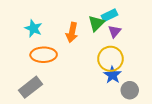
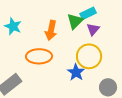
orange ellipse: (44, 55) -> (39, 56), moved
blue star: (112, 75) -> (76, 72), moved

